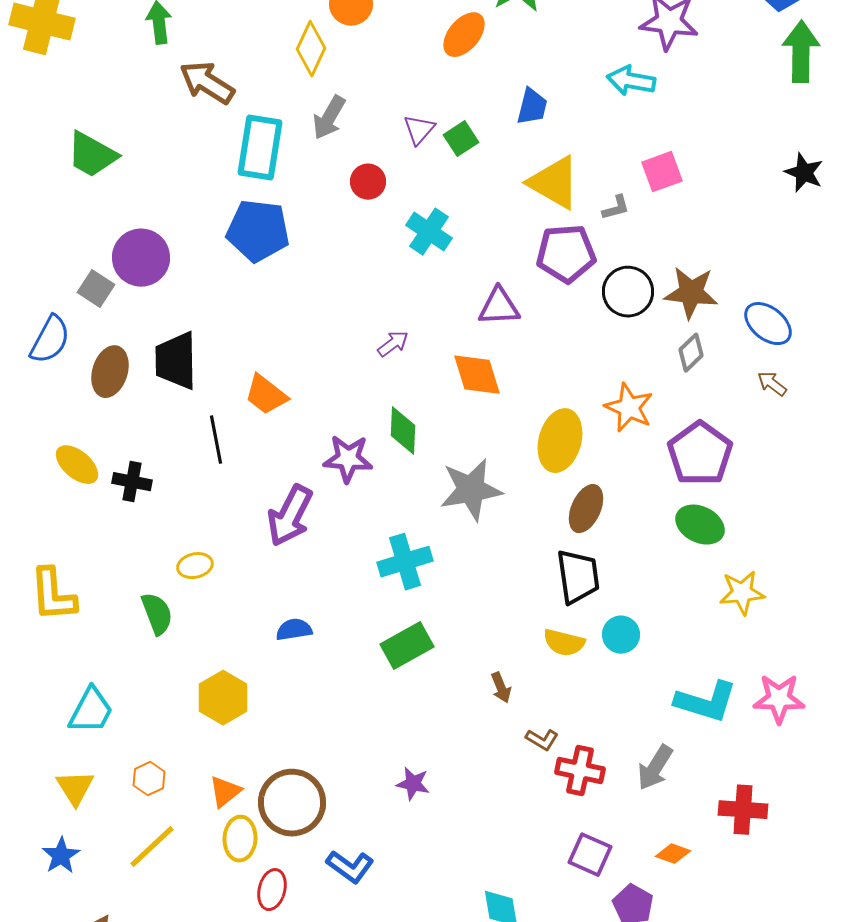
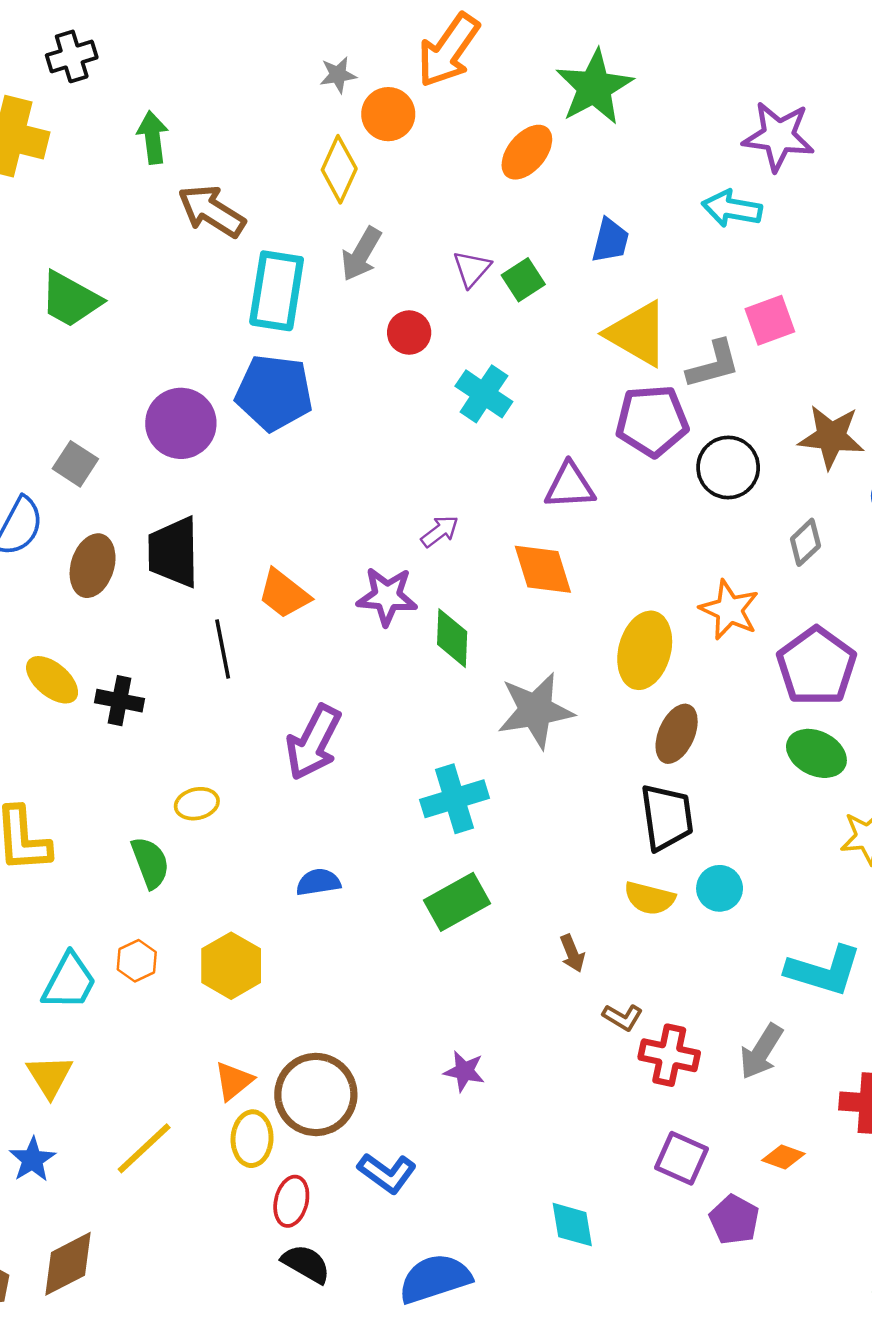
gray L-shape: (616, 208) -> (713, 364), size x1.6
purple circle: (141, 258) -> (181, 423), moved
brown star: (691, 293) -> (831, 437), moved
purple star: (348, 459) -> (387, 596), moved
orange hexagon: (149, 779) -> (137, 961), moved

